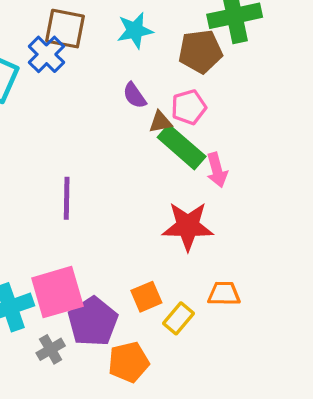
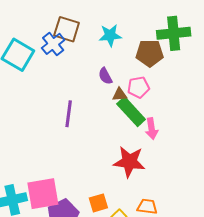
purple line: (67, 198) -> (69, 114), moved

